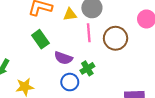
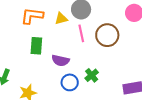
green rectangle: (40, 39) -> (36, 46), turned 48
green cross: (87, 68) -> (92, 75), moved

